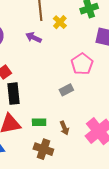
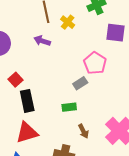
gray rectangle: (66, 90) -> (80, 83), moved
green rectangle: (39, 122) -> (69, 107), moved

